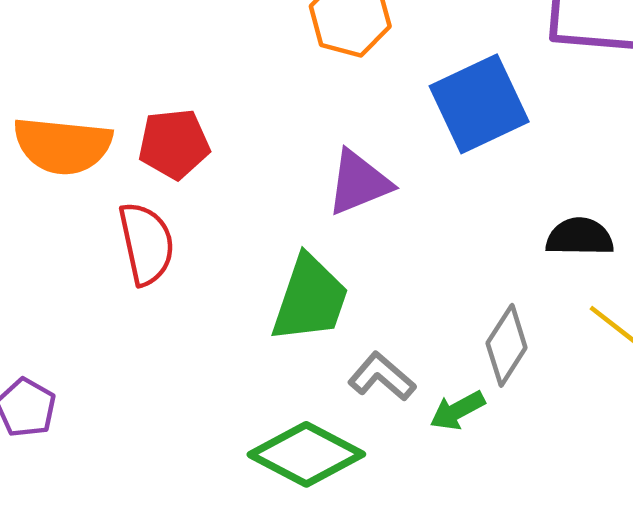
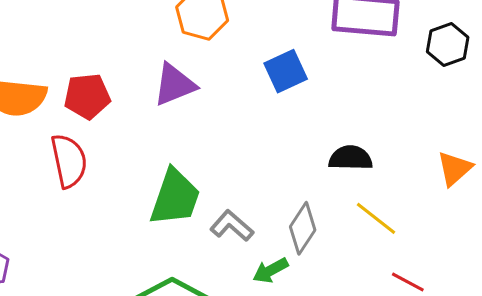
blue square: (479, 104) -> (286, 71), size x0.7
purple triangle: (359, 183) -> (174, 85), moved
gray L-shape: (382, 377) -> (232, 226), moved

